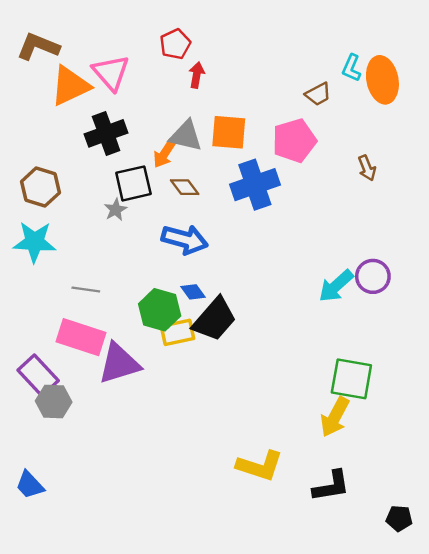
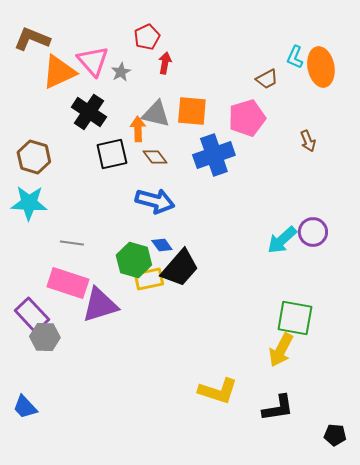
black cross: (106, 133) -> (89, 112), turned -36
orange arrow: (164, 154) -> (138, 129), turned 145
gray star: (116, 210) -> (121, 72), moved

